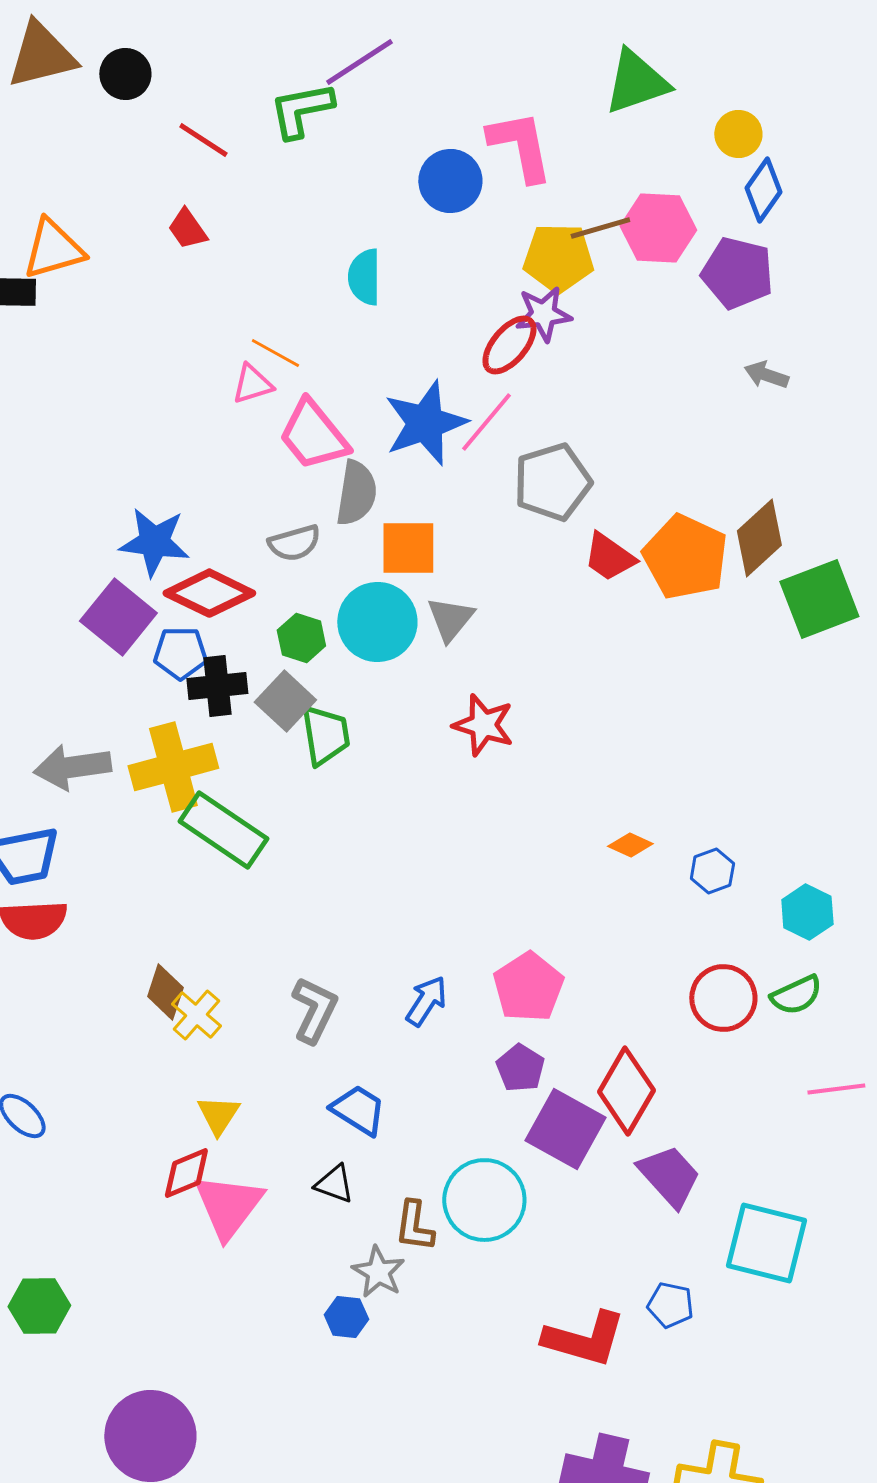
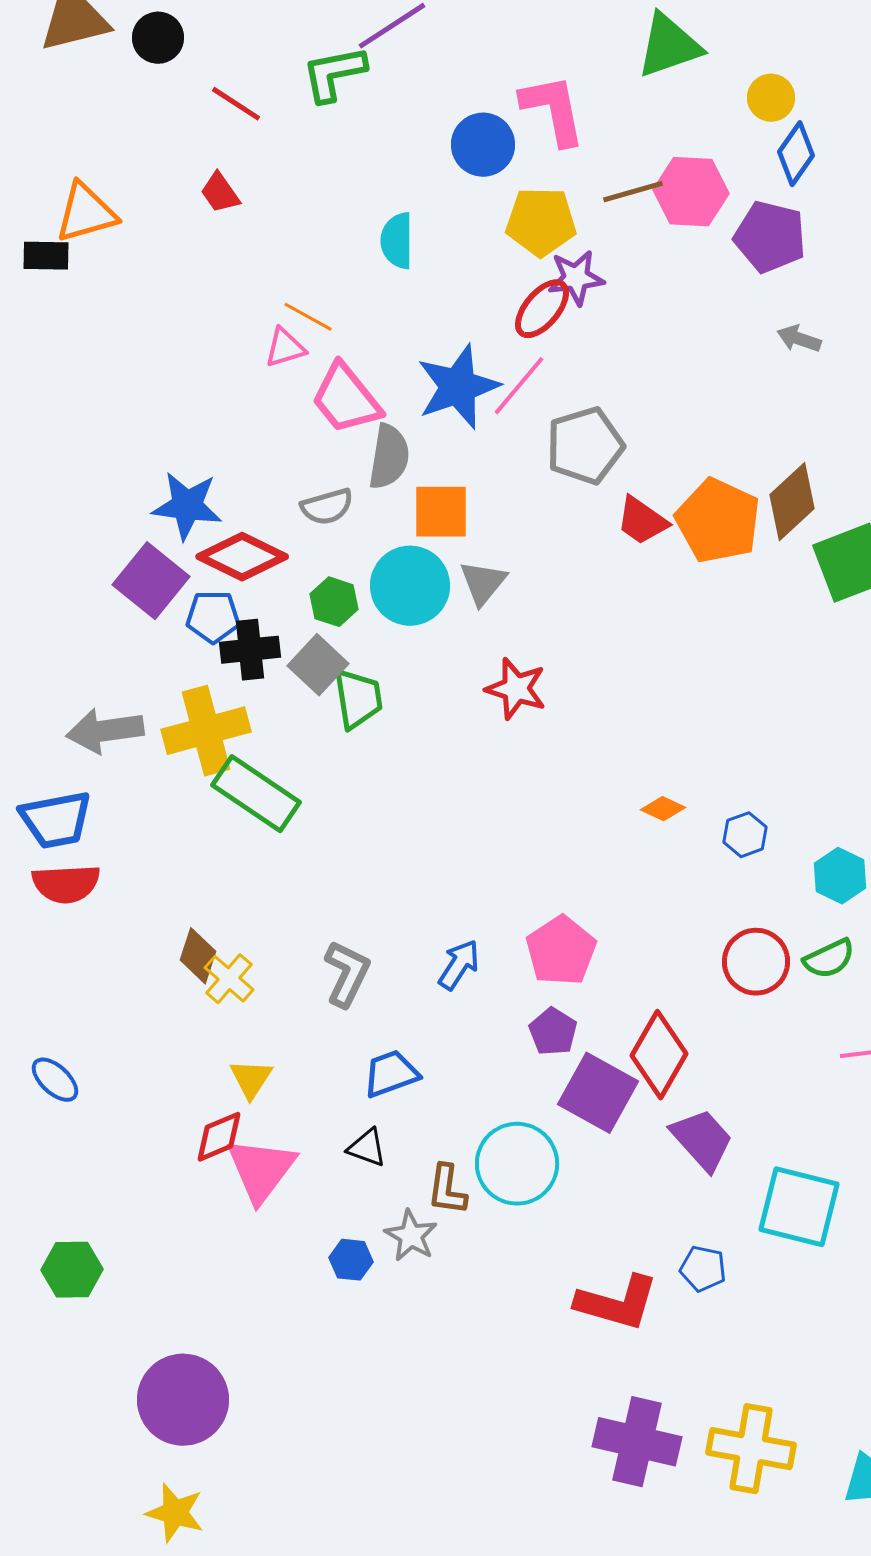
yellow pentagon: (558, 258) -> (541, 222), moved
blue trapezoid: (358, 1110) -> (391, 1074), turned -52
blue hexagon: (346, 1317) -> (351, 1260), moved

